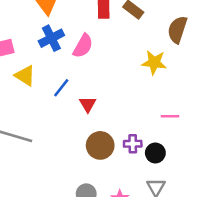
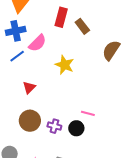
yellow star: (154, 63) -> (64, 65), moved
blue line: (61, 88) -> (17, 56), moved
black circle: (155, 153) -> (76, 128), moved

